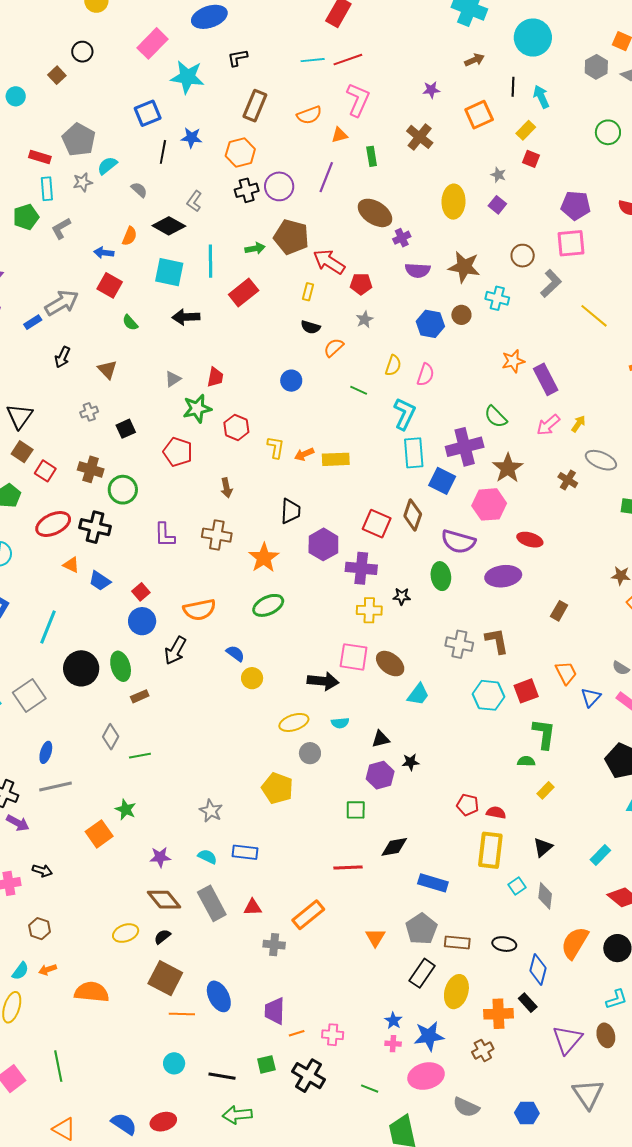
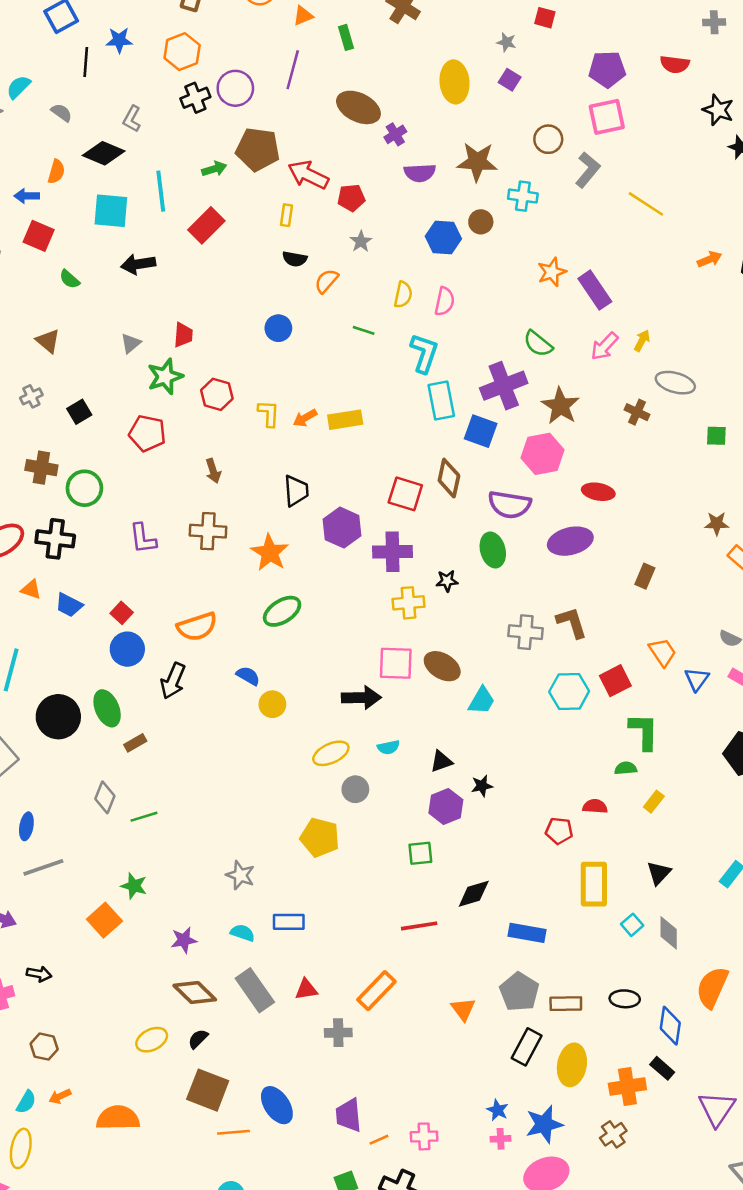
red semicircle: (496, 813) -> (595, 806), moved

